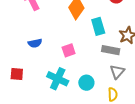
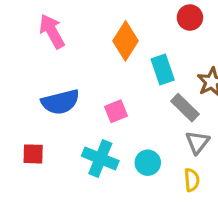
blue semicircle: (35, 43) -> (60, 102), size x1.6
gray rectangle: (111, 50) -> (185, 108), turned 36

